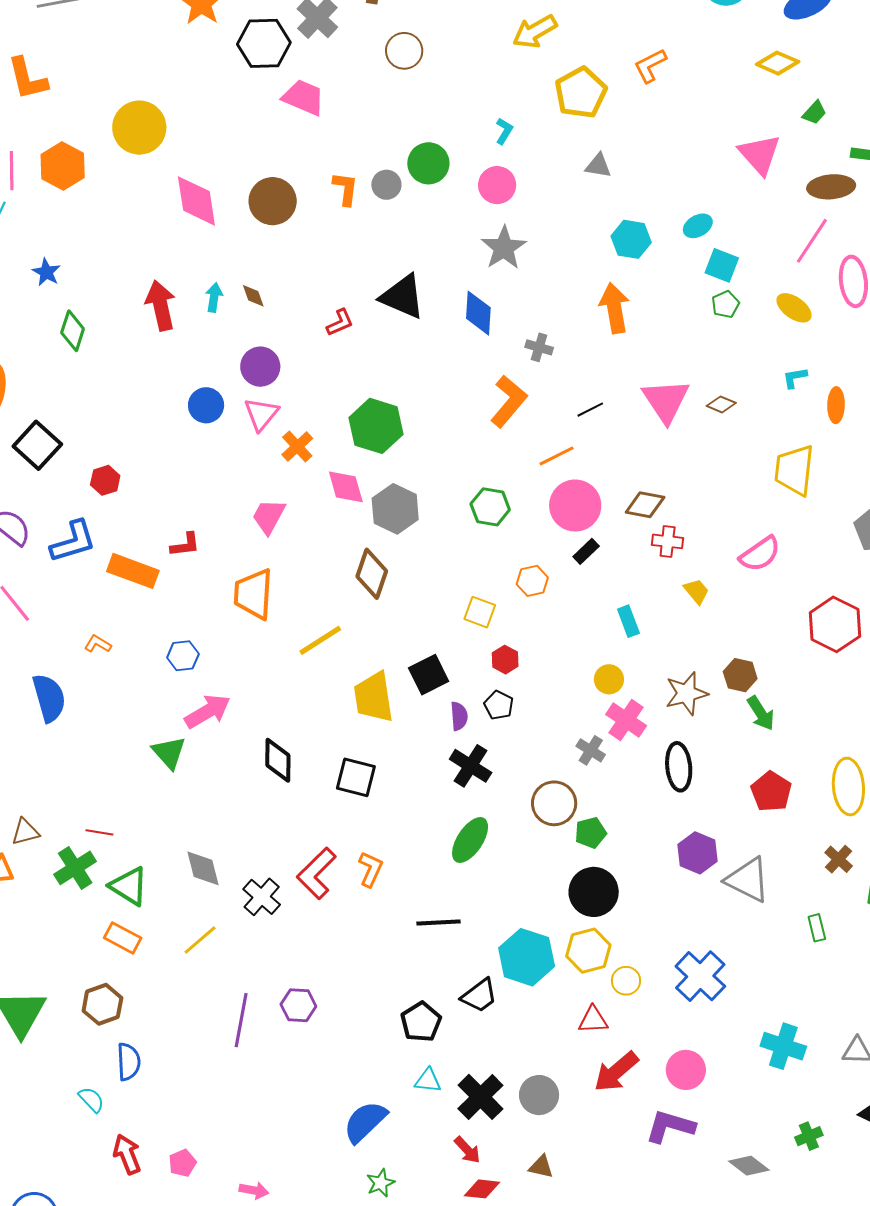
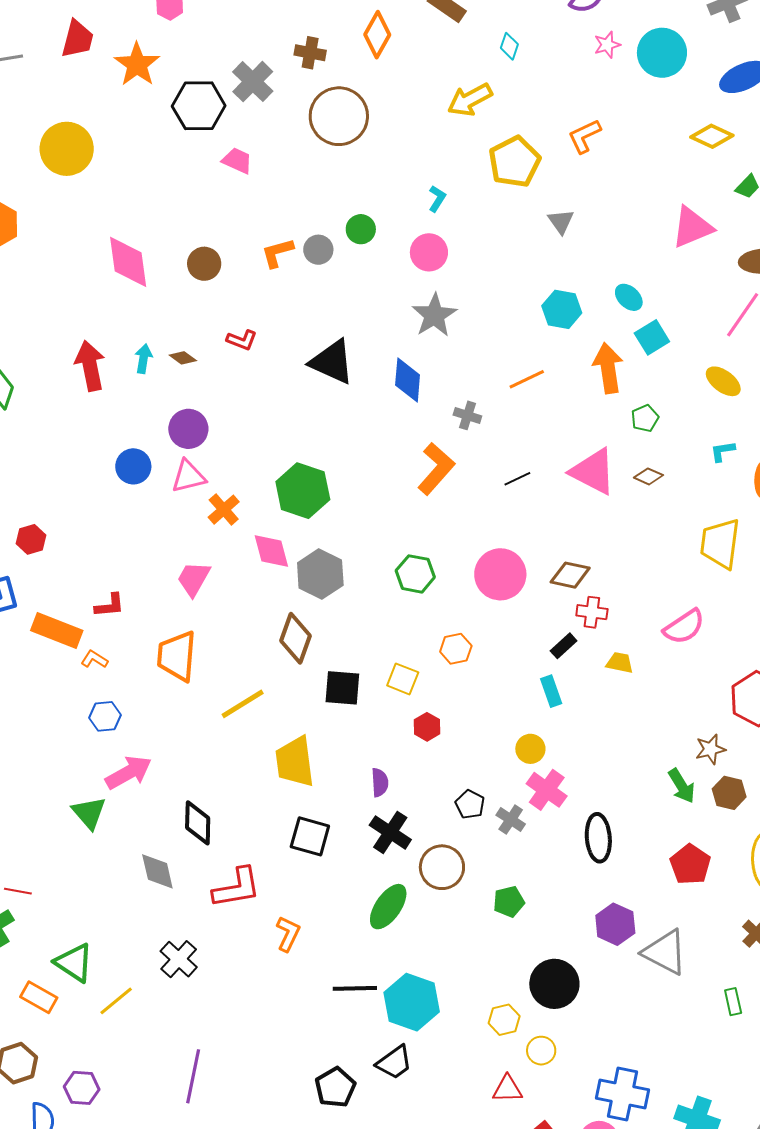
brown circle: (404, 51) -> (339, 116), size x1.6
pink trapezoid: (304, 97) -> (237, 161), size x0.7
yellow circle: (139, 128) -> (67, 149), moved
pink triangle: (760, 154) -> (692, 227), turned 48
green circle: (428, 163) -> (361, 229), size x0.7
gray triangle: (598, 166) -> (561, 222), moved, turned 44
orange L-shape: (346, 189) -> (277, 253), turned -114
brown circle: (273, 201) -> (204, 264), size x0.7
cyan ellipse: (698, 226) -> (629, 297), turned 72
cyan square: (722, 265) -> (652, 337), turned 36
brown diamond: (253, 296) -> (183, 358), turned -36
green pentagon: (725, 304) -> (645, 418), moved
orange arrow: (614, 308) -> (608, 368), moved
red L-shape: (340, 323) -> (242, 340), moved, turned 44
pink triangle: (666, 401) -> (593, 472), turned -30
pink triangle: (261, 414) -> (188, 476), turned 36
orange line: (557, 456) -> (527, 379), moved
black rectangle: (586, 551) -> (564, 646), moved
yellow trapezoid: (696, 591) -> (620, 663), turned -40
orange L-shape: (98, 644) -> (94, 659), moved
black square: (429, 675) -> (342, 688), moved, turned 30
brown hexagon: (740, 675) -> (729, 793), moved
brown star: (686, 693) -> (710, 749), moved, size x0.7
black pentagon: (499, 705) -> (470, 804), moved
black square: (356, 777) -> (310, 836), moved
brown circle: (554, 803) -> (442, 867), moved
gray diamond: (203, 868) -> (157, 871), moved
red L-shape: (316, 873) -> (237, 888), moved, turned -146
green triangle: (129, 886) -> (74, 963), moved
black circle: (594, 892) -> (554, 984), moved
yellow hexagon: (588, 951) -> (504, 1020), size x0.7
cyan hexagon: (527, 957) -> (412, 1002), moved
blue cross: (700, 976) -> (622, 1094), moved, turned -33
purple hexagon: (298, 1005) -> (82, 1088), moved
purple line: (241, 1020) -> (193, 1076), moved

